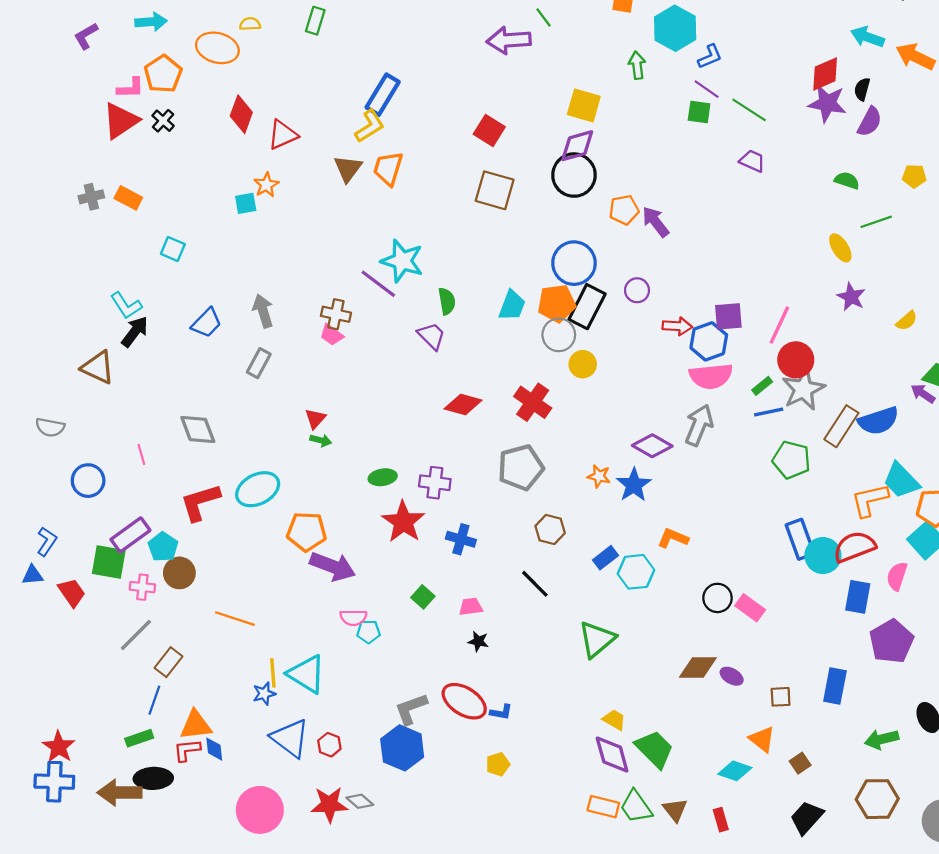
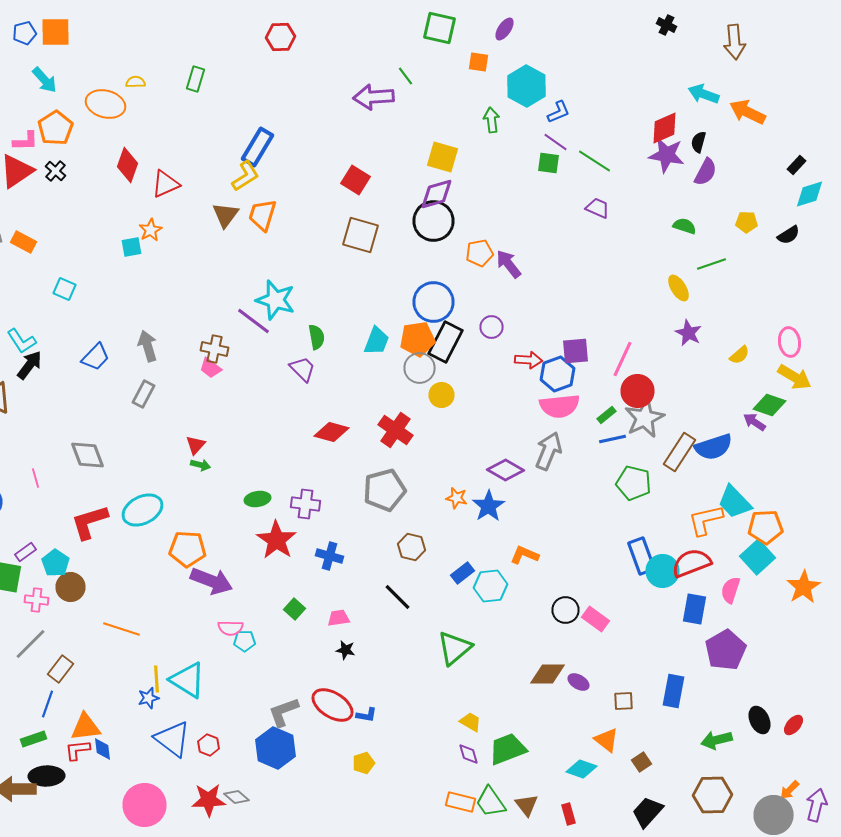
cyan arrow: (151, 22) -> (44, 80), turned 52
purple rectangle: (130, 535) -> (26, 552), size x0.6
green trapezoid: (654, 749) -> (508, 749), turned -66
purple diamond: (612, 754) -> (468, 754), size x0.6

